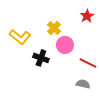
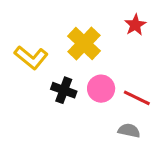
yellow cross: (54, 28) -> (84, 44), size x1.5
pink circle: (65, 45) -> (101, 89), moved

